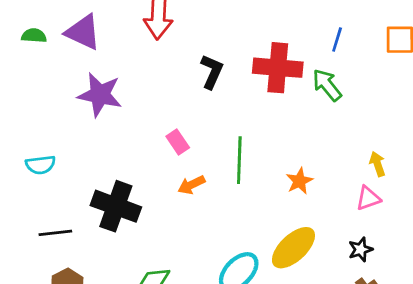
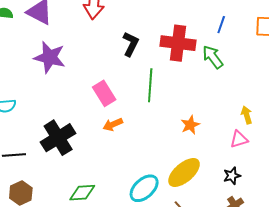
pink rectangle: (178, 142) -> (104, 93), size x1.4
green line: (239, 160) -> (150, 85), moved
black cross: (116, 206) -> (58, 138), turned 36

